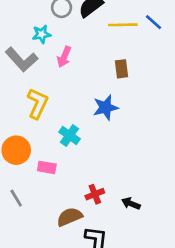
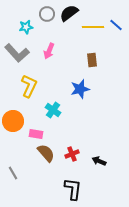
cyan star: (42, 34) -> (26, 27), moved
gray line: (16, 198) -> (13, 173), moved
brown semicircle: (70, 217) -> (46, 153), moved, turned 72

